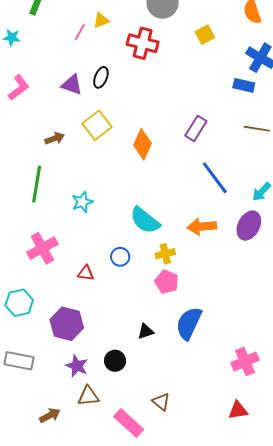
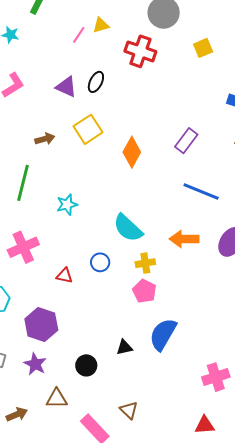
blue line: (215, 178) -> (201, 192), turned -36
black triangle: (146, 331) -> (124, 347), moved
purple star: (77, 366) -> (35, 364), moved

